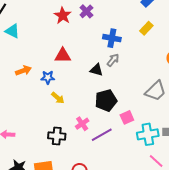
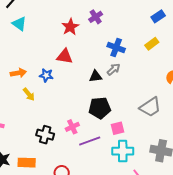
red star: (63, 16) -> (70, 27), moved
black triangle: (96, 70) -> (96, 76), turned -32
orange arrow: (23, 71) -> (18, 73), moved
yellow arrow: (58, 98) -> (29, 94), moved
cyan cross: (148, 134) -> (123, 151), moved

